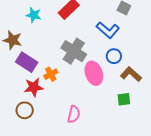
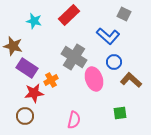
green square: (124, 99) -> (120, 113), moved

